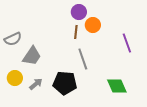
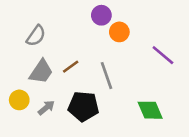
brown line: (76, 32) -> (71, 67), moved, turned 48
gray semicircle: (13, 39) -> (36, 36), moved, turned -30
purple line: (127, 43) -> (163, 55), turned -30

